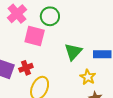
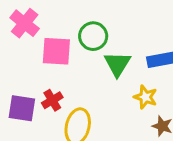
green circle: (50, 16) -> (93, 36), moved

